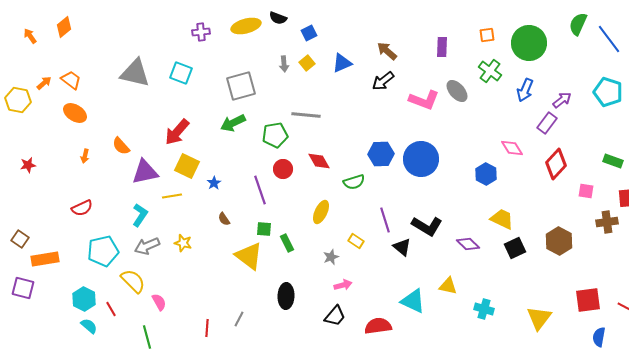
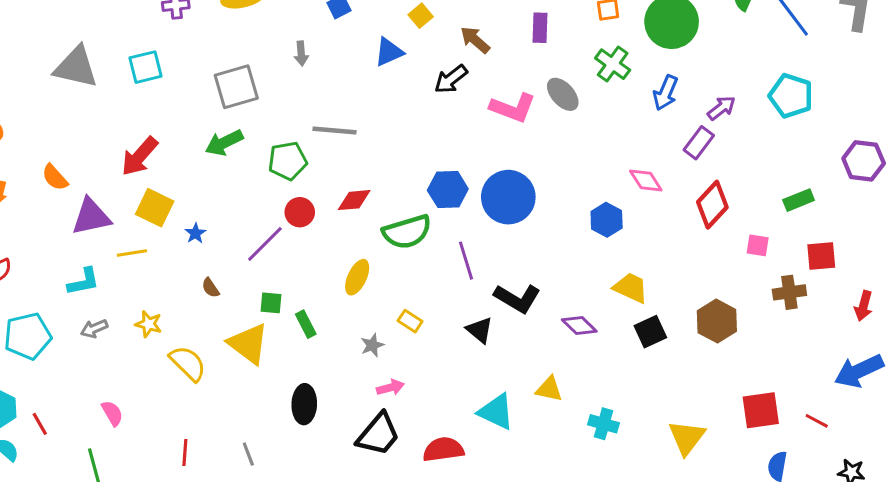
brown arrow: (387, 51) -> (475, 40), moved
yellow square: (307, 63) -> (421, 16), moved
cyan square: (181, 73) -> (146, 67), turned -35
red diamond: (319, 161) -> (354, 200), turned -65
green rectangle: (613, 161) -> (799, 200), turned -42
green semicircle: (354, 182) -> (407, 232), size x1.5
purple line: (260, 190) -> (265, 244), turned 64
cyan L-shape: (140, 215) -> (84, 282), turned 45
purple line: (385, 220) -> (466, 261), moved
gray arrow: (147, 246) -> (94, 329), size x0.7
yellow semicircle: (133, 281) -> (188, 363), moved
black trapezoid: (335, 316) -> (378, 434), size x1.4
gray line: (239, 319) -> (248, 454), moved, turned -49

